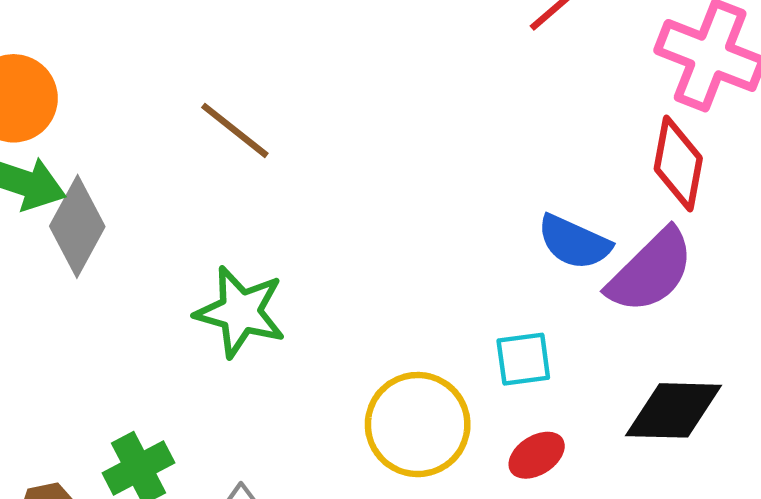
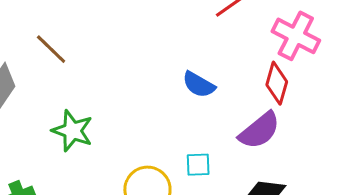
brown line: (235, 130) -> (51, 49), moved
blue semicircle: (574, 242) -> (199, 85), moved

